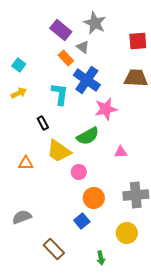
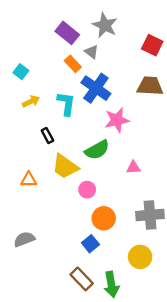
red square: (138, 41) -> (152, 45), turned 30
yellow arrow: (19, 93) -> (31, 101), moved
brown rectangle: (54, 249) -> (82, 279), moved
green arrow: (101, 258) -> (111, 284), size x1.6

